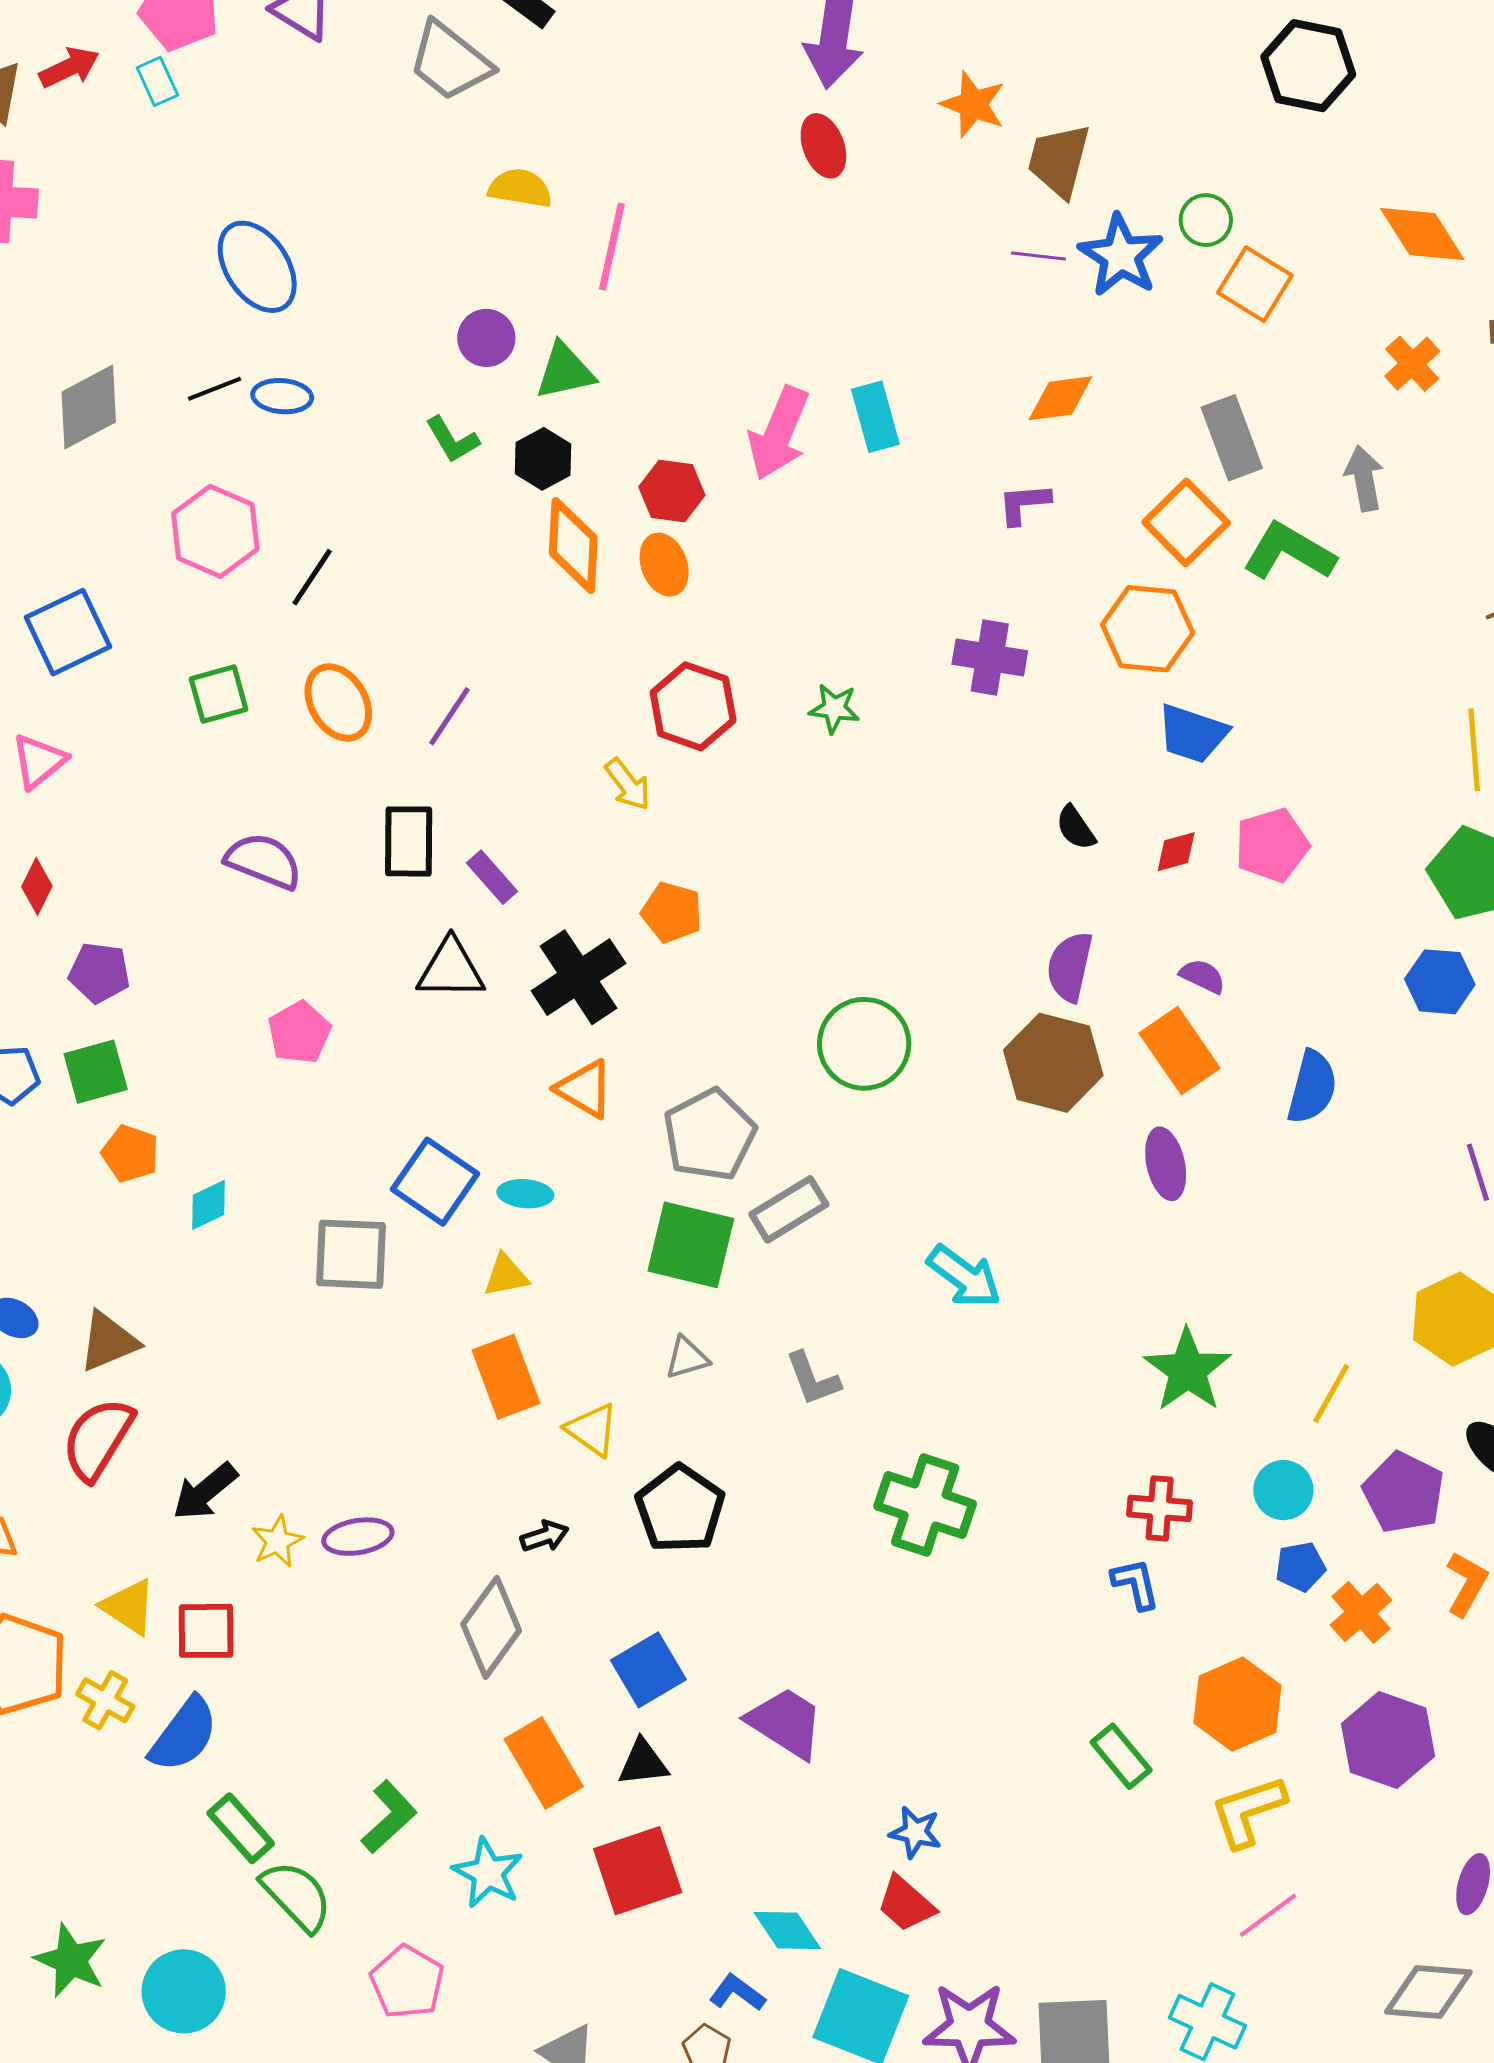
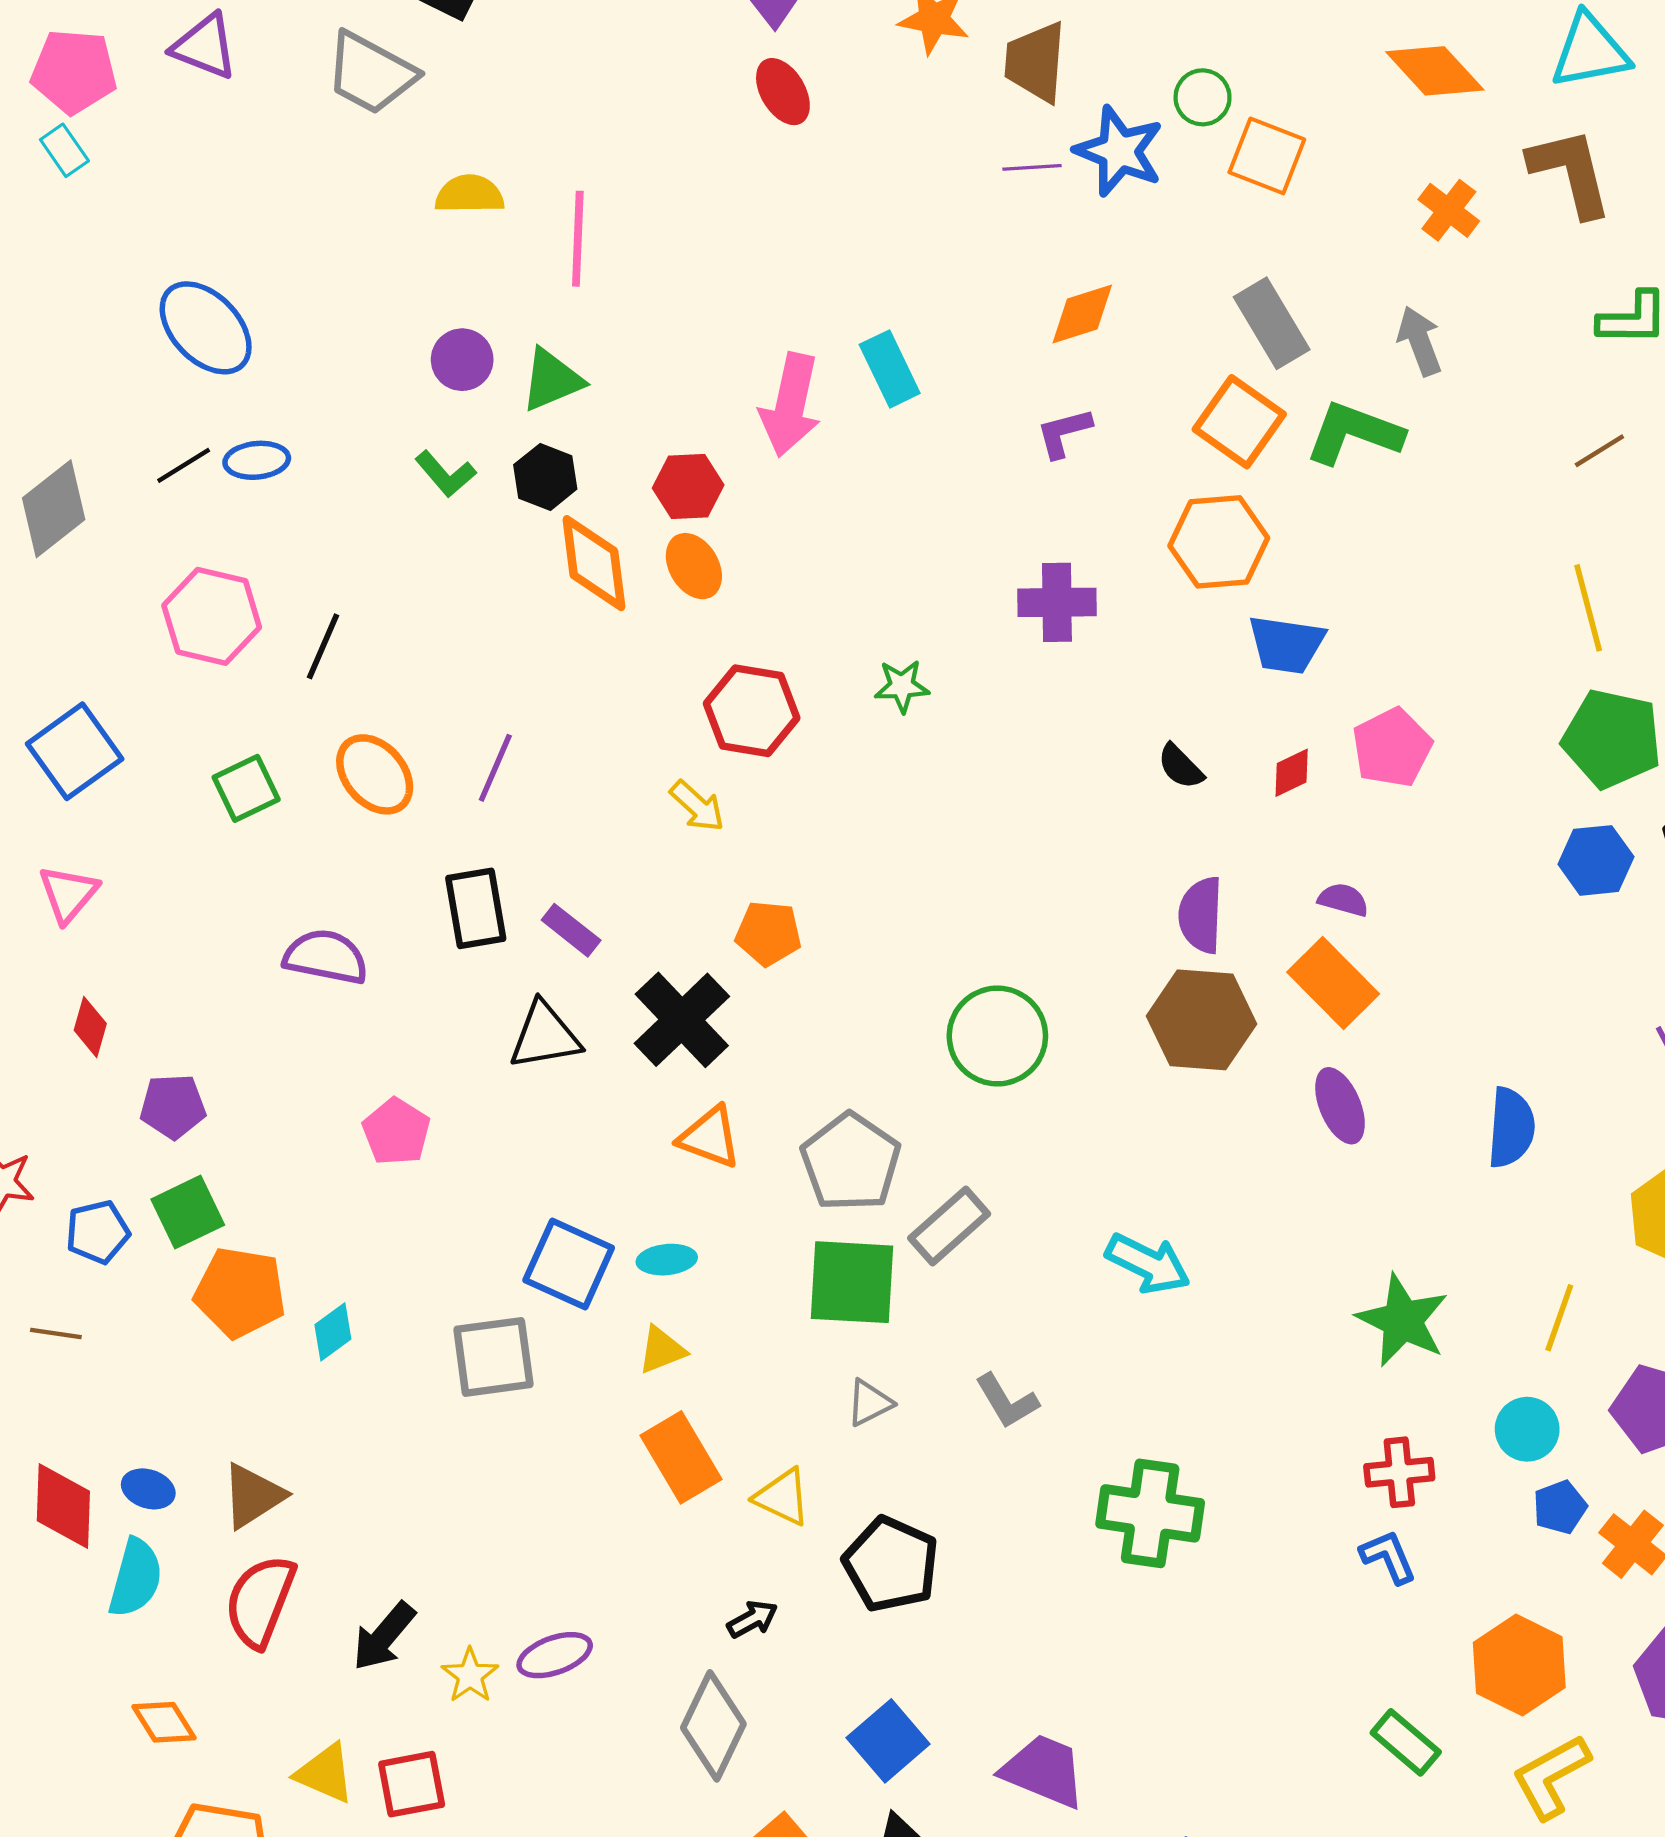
blue semicircle: (1312, 1087) -> (1511, 1128), moved
orange pentagon: (130, 1154) -> (240, 1292), size x1.5

